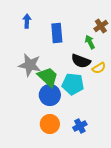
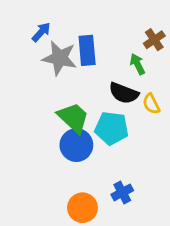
blue arrow: (27, 21) -> (41, 32), turned 40
gray star: (30, 65) -> (60, 58), moved
yellow semicircle: (99, 68) -> (151, 104), turned 96
orange circle: (50, 124) -> (82, 208), moved

